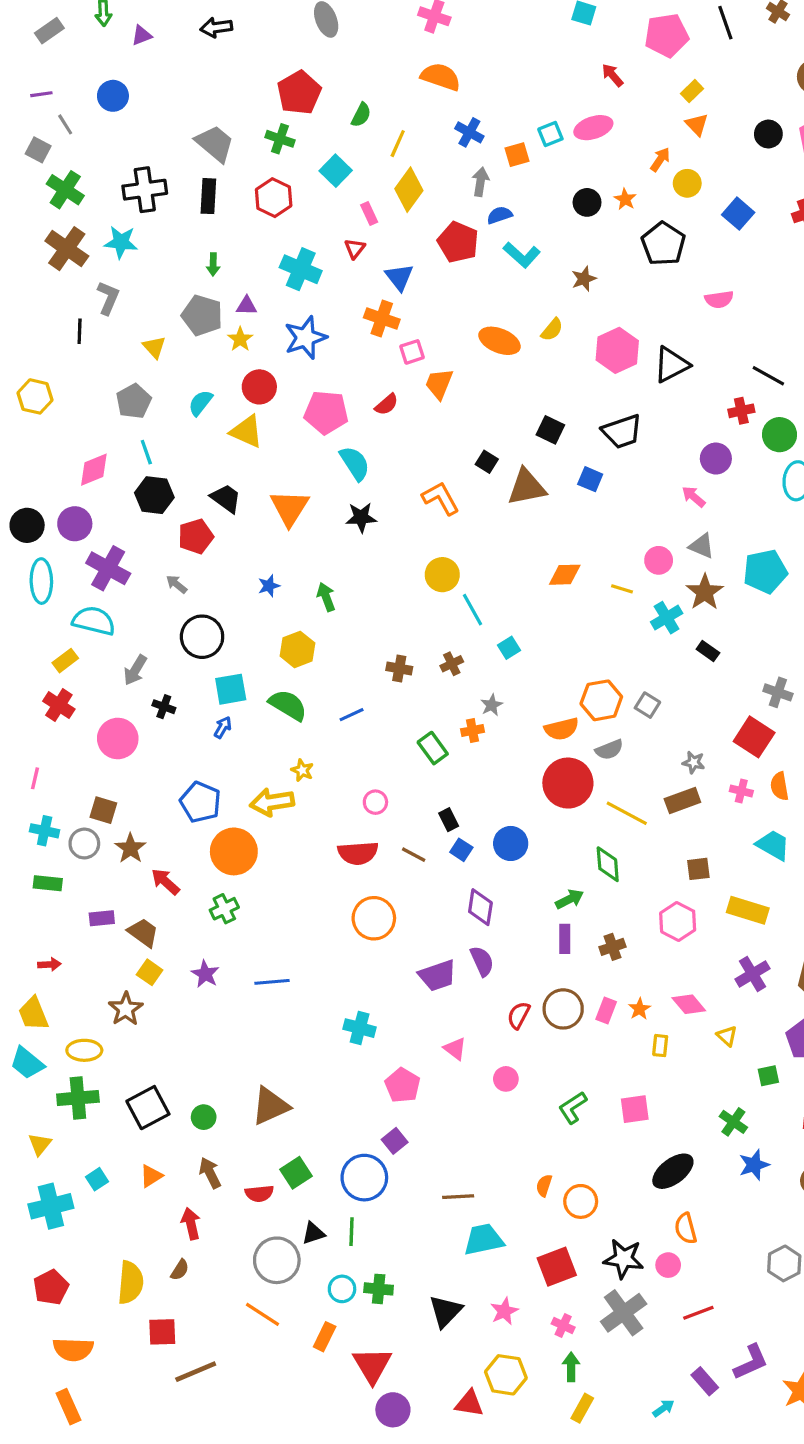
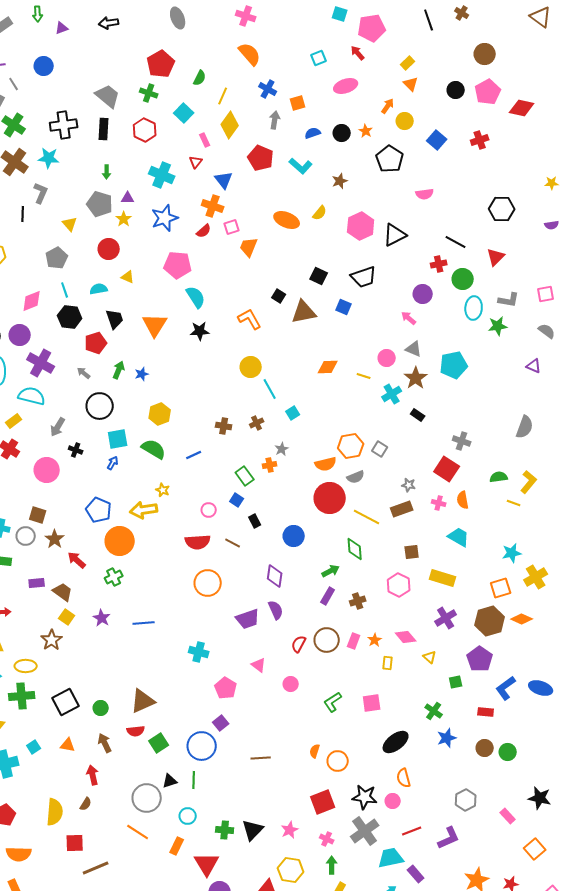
pink pentagon: (667, 35) -> (372, 28), moved
orange semicircle: (441, 77) -> (250, 54), turned 30
cyan square: (550, 134) -> (319, 58), moved
blue semicircle: (500, 215) -> (313, 133), moved
red circle: (259, 387) -> (109, 249), moved
cyan semicircle: (200, 403) -> (99, 289), moved, turned 42
red semicircle: (387, 404) -> (204, 231), moved
yellow triangle: (247, 431) -> (128, 277), size x0.6
black trapezoid: (226, 498) -> (115, 319), turned 35
green arrow: (326, 597) -> (119, 370), moved, turned 42
blue square: (461, 850) -> (237, 500), moved
purple rectangle: (565, 939) -> (328, 596), turned 30
orange triangle: (151, 1176) -> (68, 745), turned 42
red semicircle: (259, 1193) -> (136, 731), moved
cyan trapezoid: (484, 1240) -> (391, 858), moved
green cross: (379, 1289) -> (225, 830), moved
purple L-shape: (751, 1362) -> (449, 838), moved

